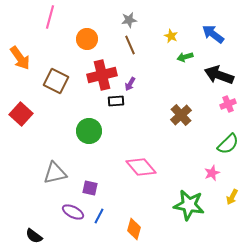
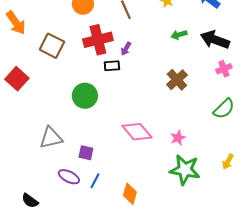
green arrow: (185, 57) -> (179, 35), moved
pink star: (212, 173) -> (178, 138), moved

